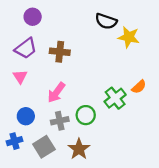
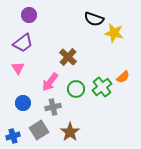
brown cross: (60, 52) -> (68, 57), moved, turned 36
green circle: (86, 115) -> (76, 89), moved
blue cross: (15, 141) -> (13, 136), moved

